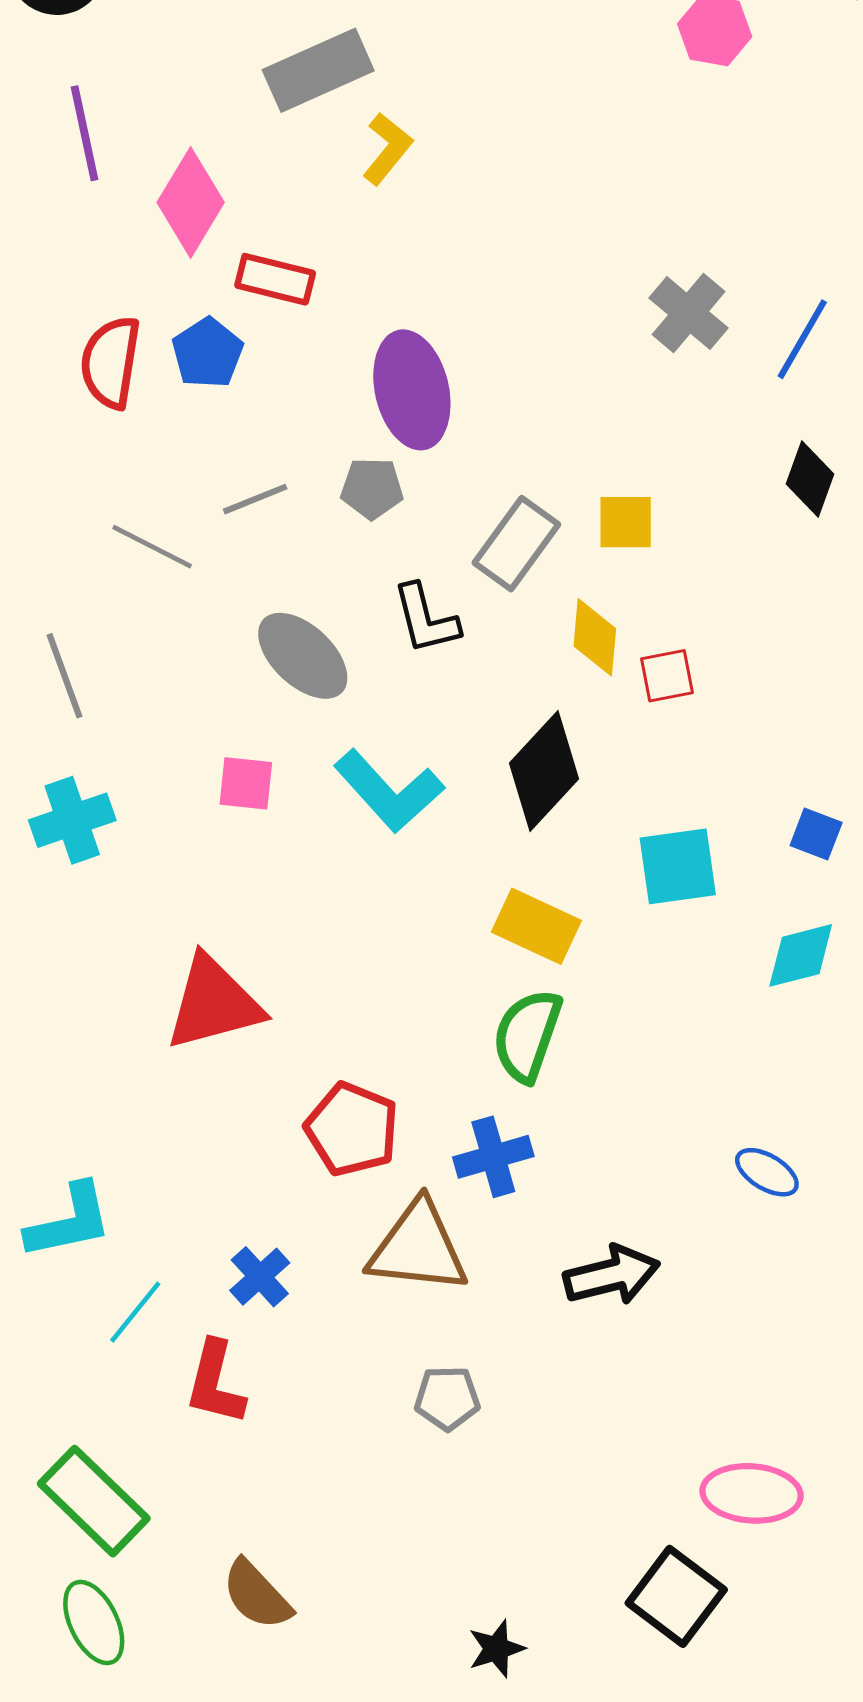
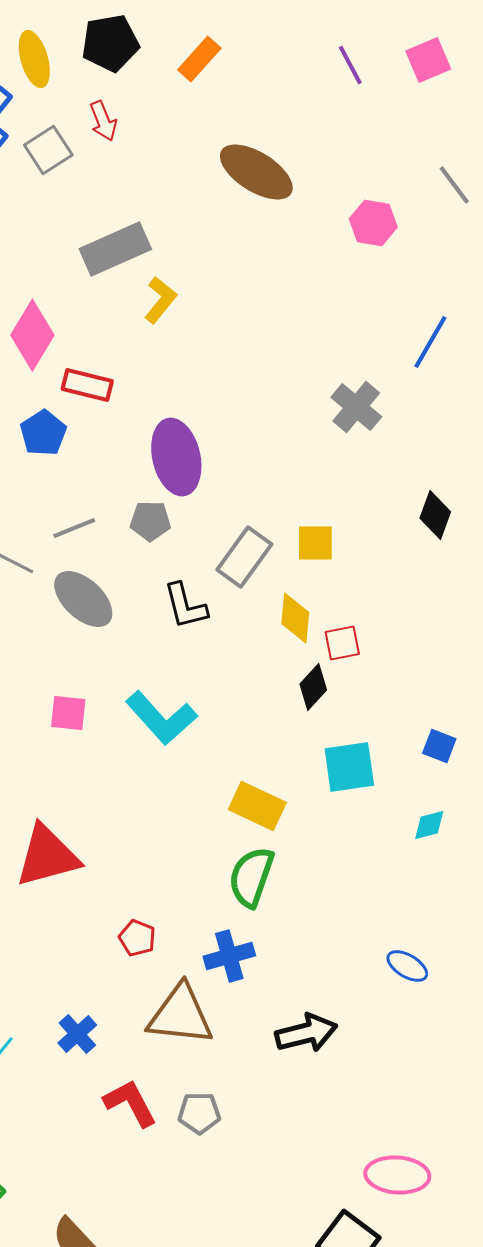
blue line: (802, 339) -> (430, 342), moved
gray ellipse: (303, 656) -> (83, 599), moved
black diamond: (544, 771) -> (313, 687), moved, size x0.6
cyan diamond: (801, 955) -> (429, 825), size x0.7
red pentagon: (352, 1129) -> (137, 938), size x0.6
red L-shape: (215, 1383) -> (130, 1103), moved, turned 138

